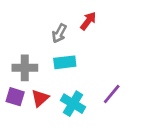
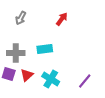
gray arrow: (59, 33) -> (21, 18), moved
purple line: (112, 94) -> (85, 81), moved

